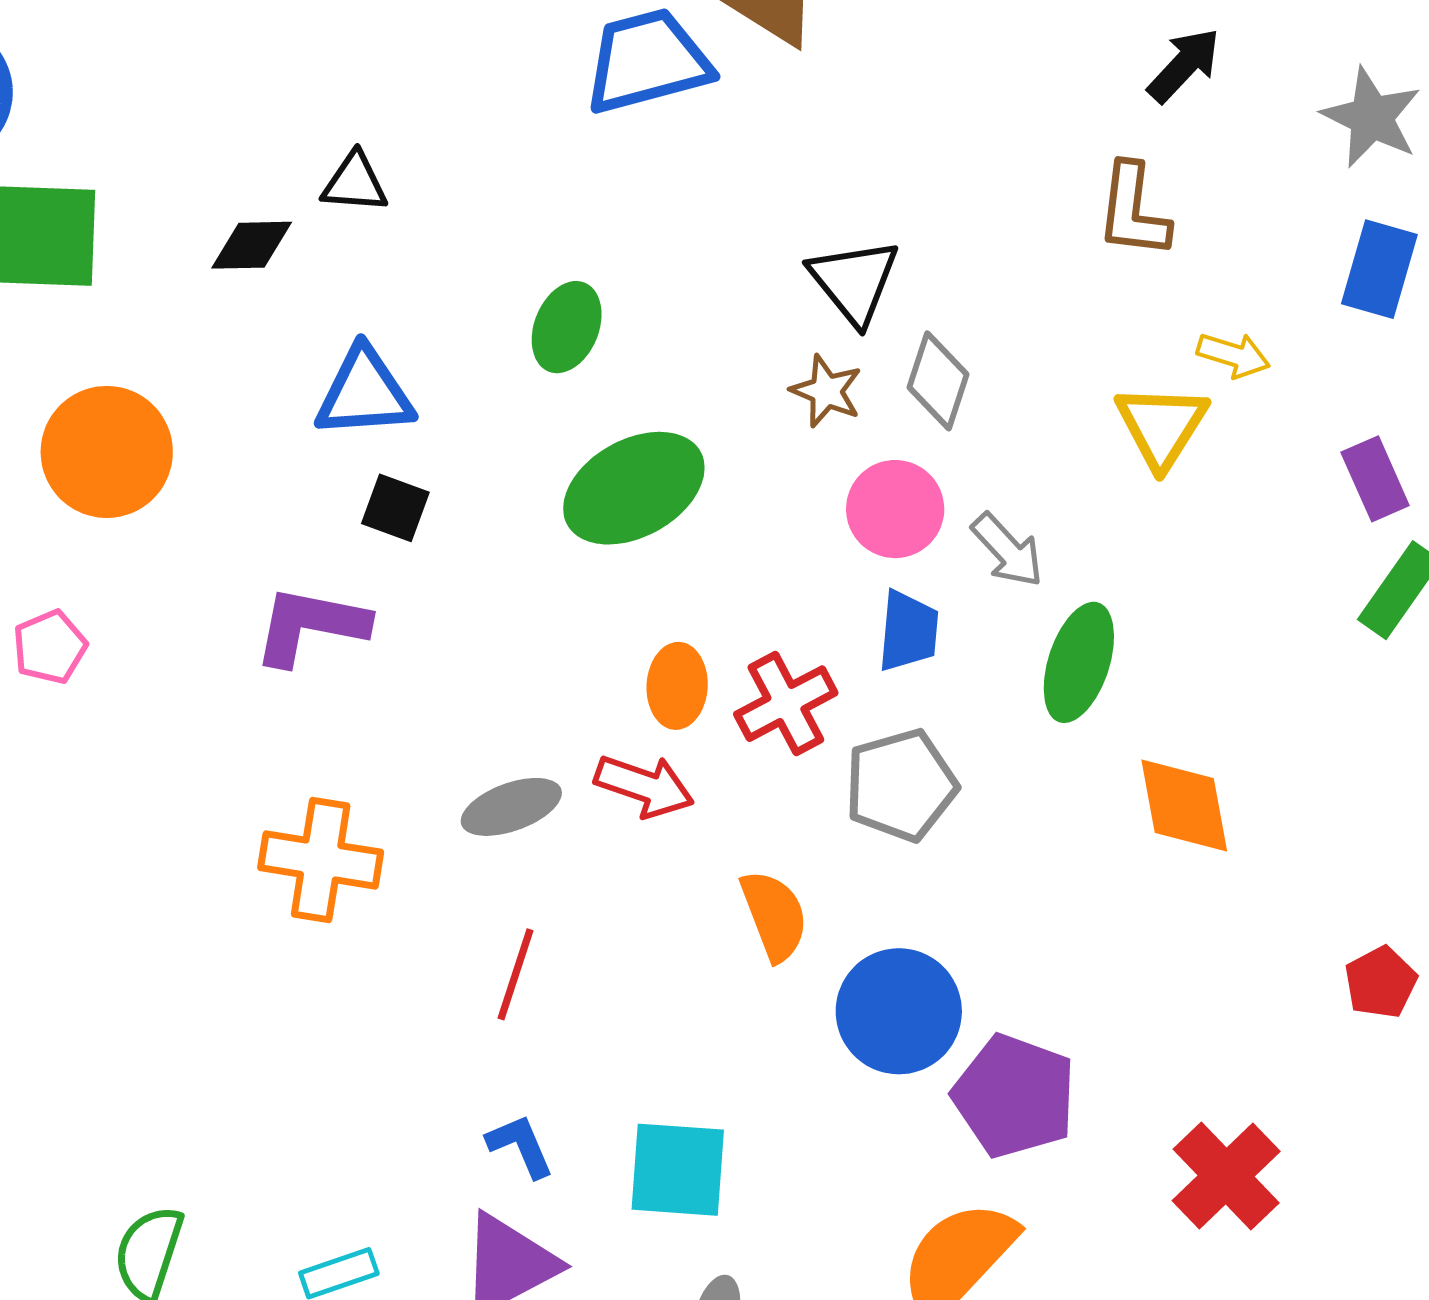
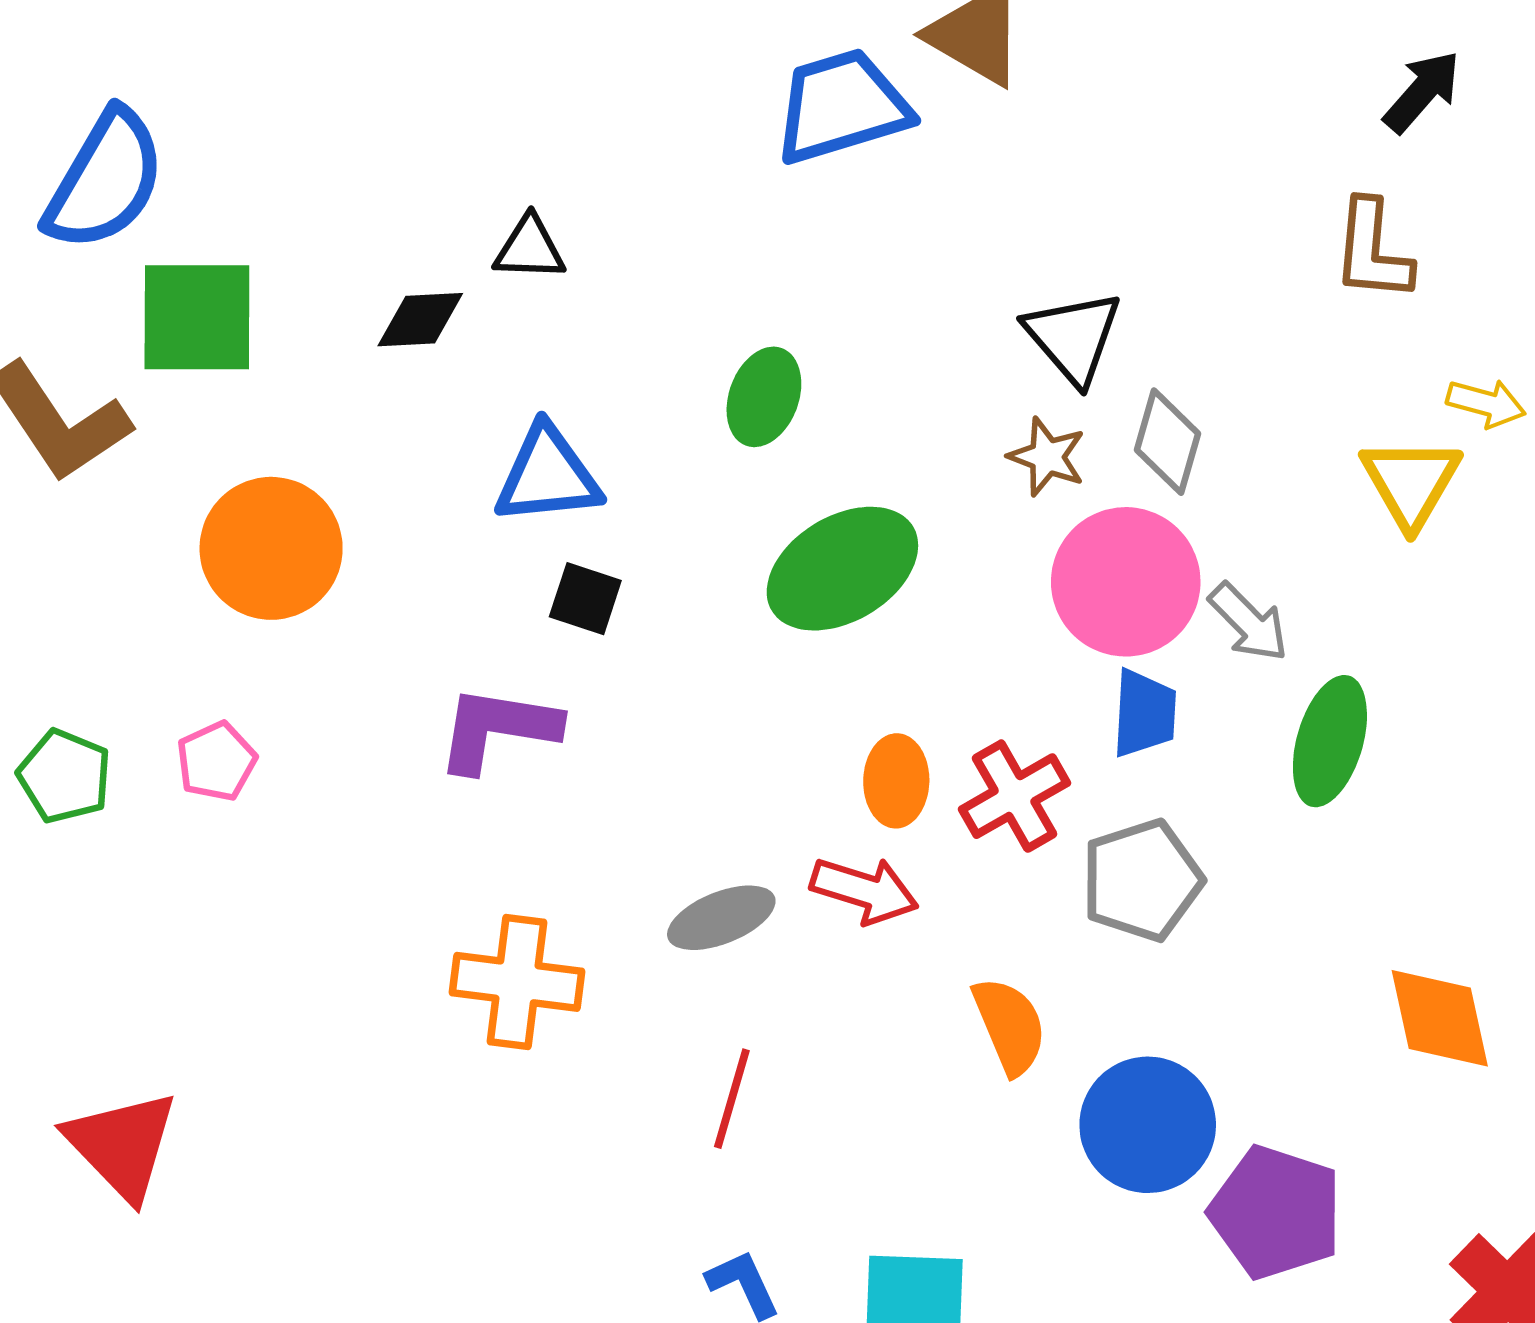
pink circle: (895, 509) -> (1126, 582), size x1.4
orange diamond: (1184, 805) -> (1440, 1018), moved

